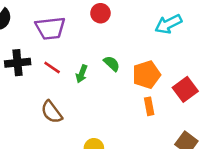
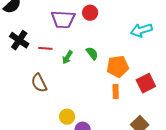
purple trapezoid: (50, 28) -> (63, 19), moved
black cross: (18, 63) -> (19, 40), turned 30
red line: (52, 68) -> (45, 48), turned -40

